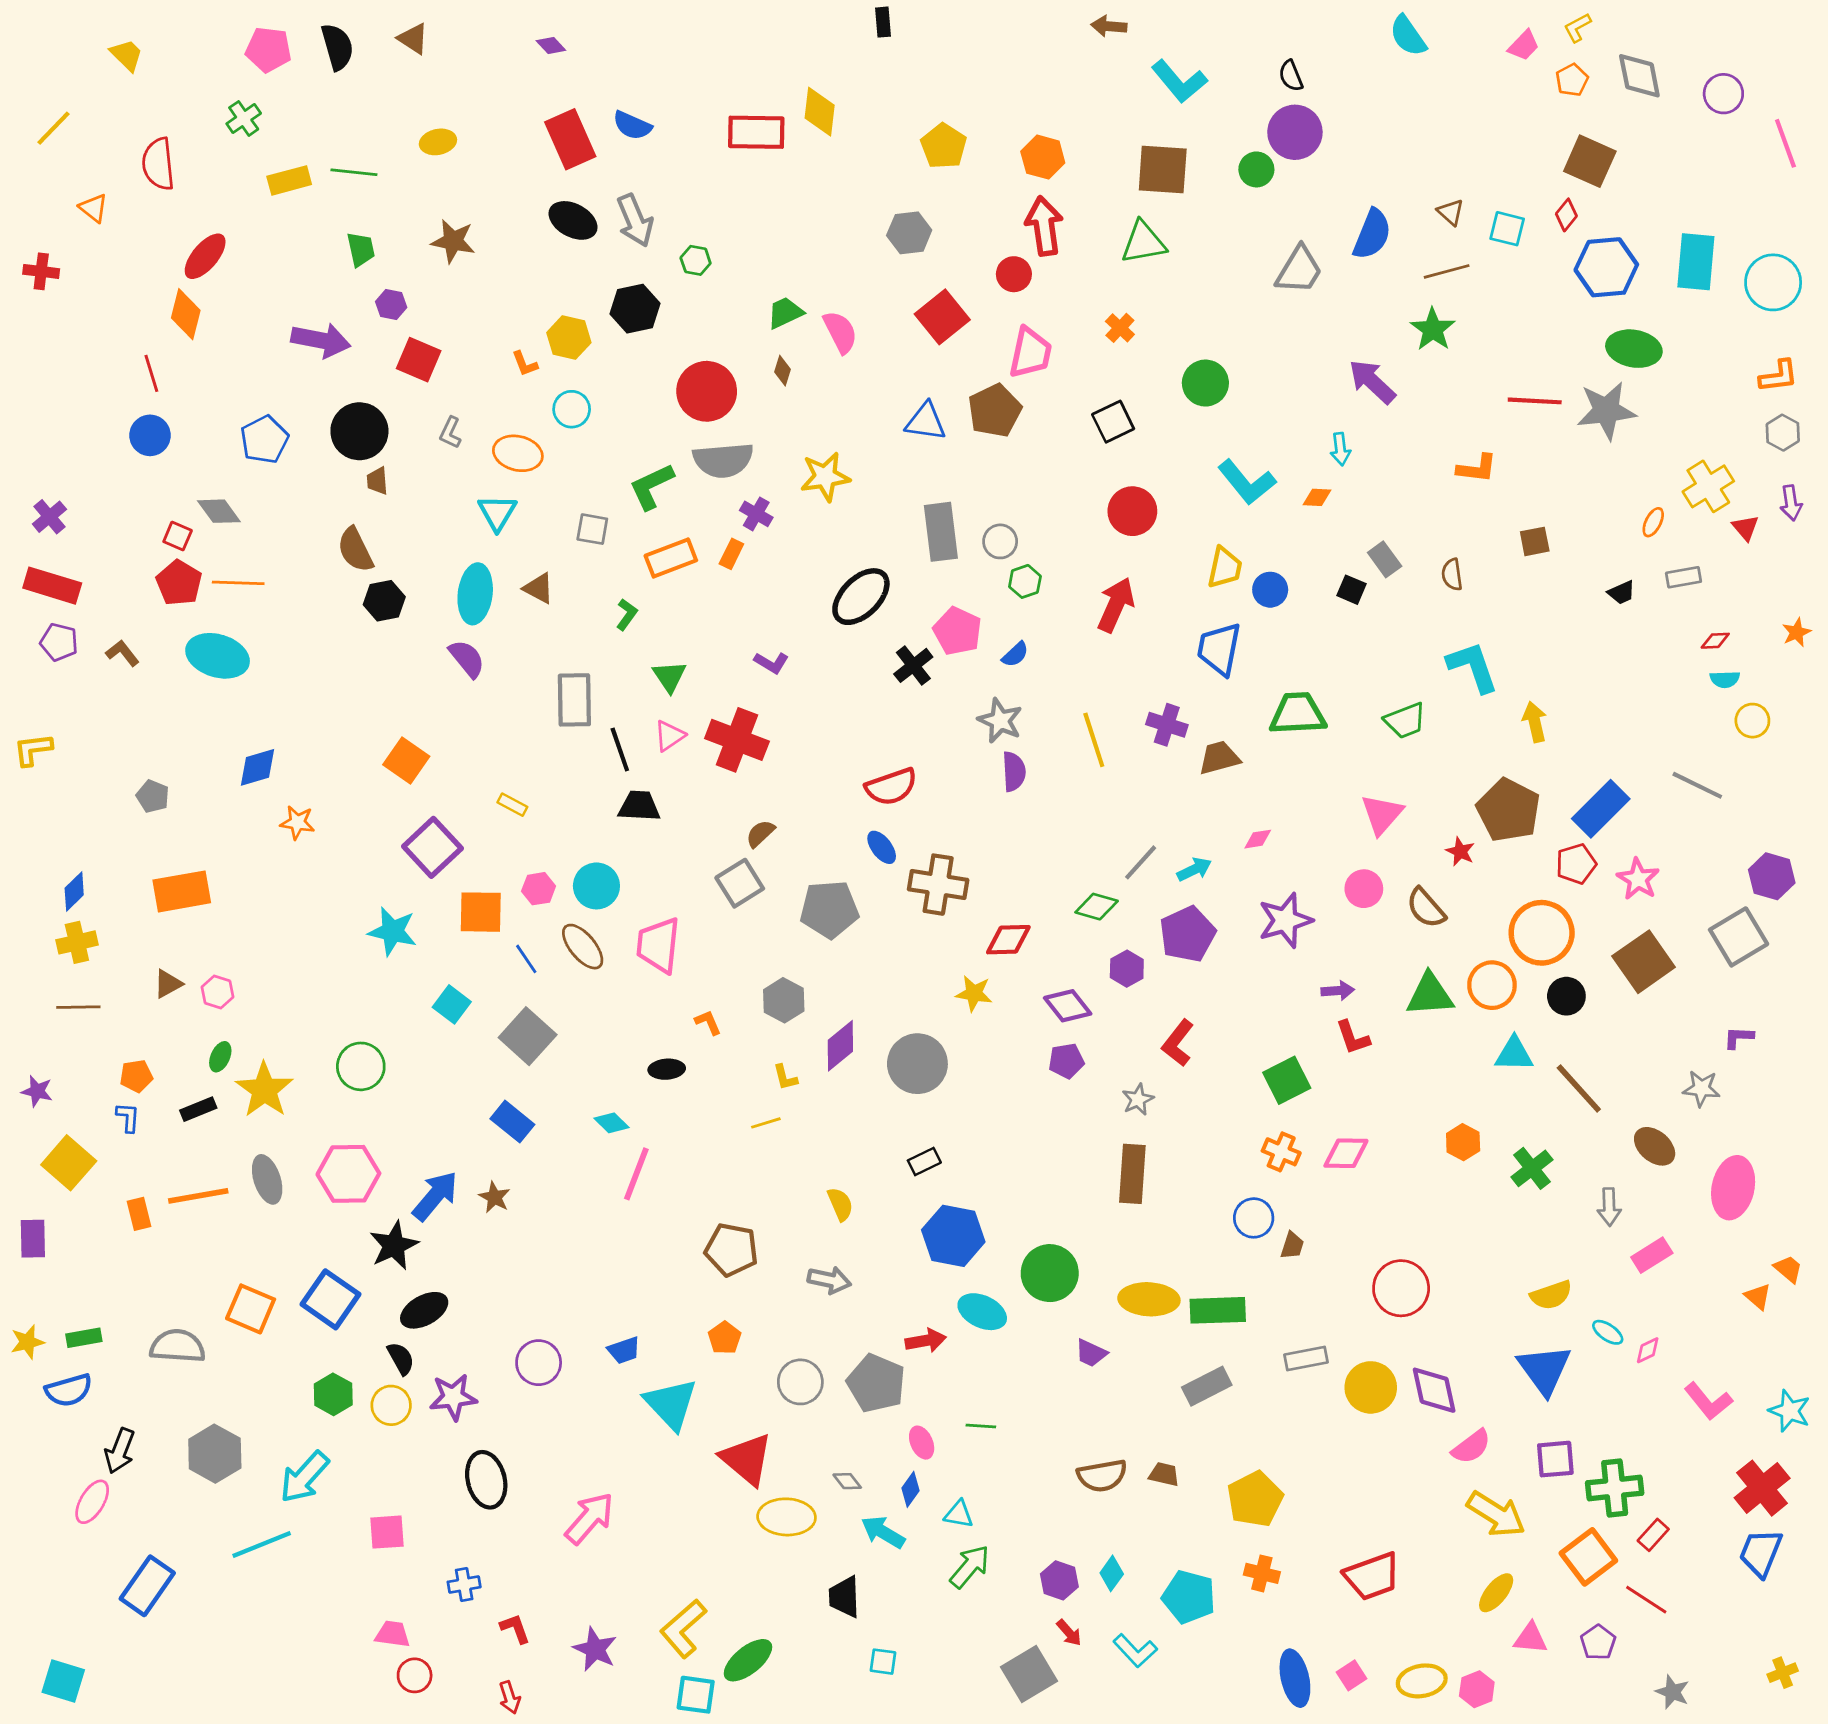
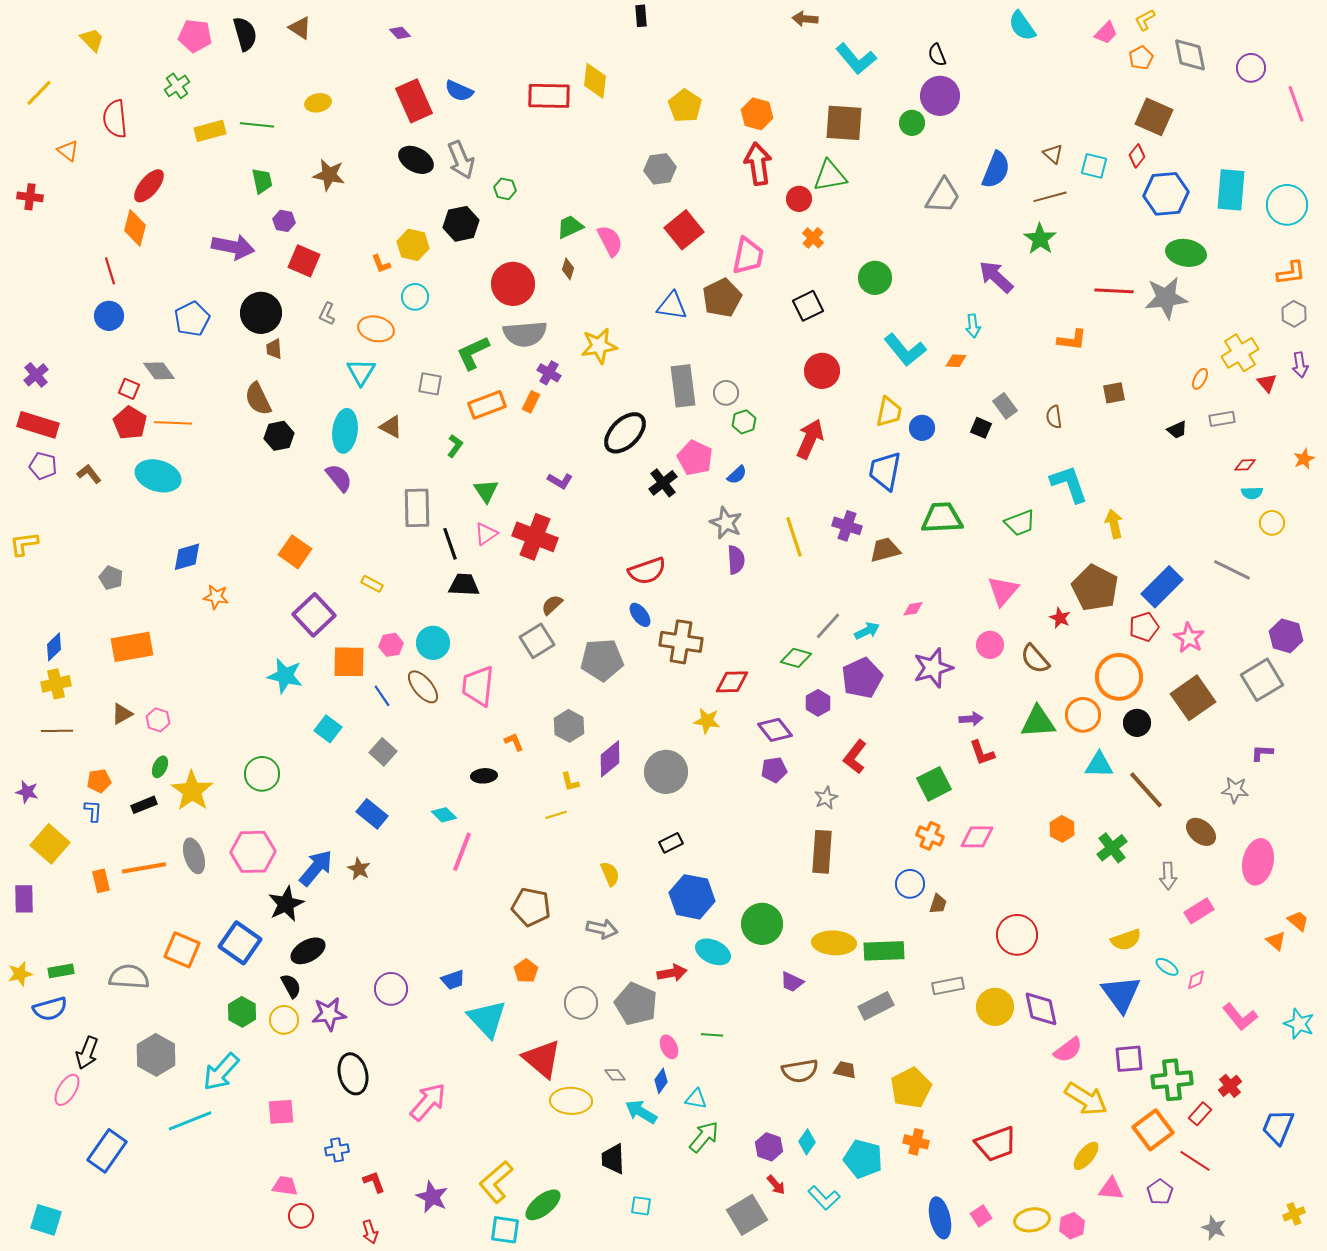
red circle: (1014, 274) -> (799, 199), moved
gray square: (528, 1036) -> (383, 752), size x0.7
red cross: (1762, 1488) -> (1230, 1086), moved, size x0.6

